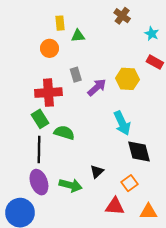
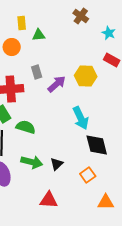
green arrow: (71, 185) -> (32, 162), moved
red triangle: (115, 206) -> (49, 200), moved

